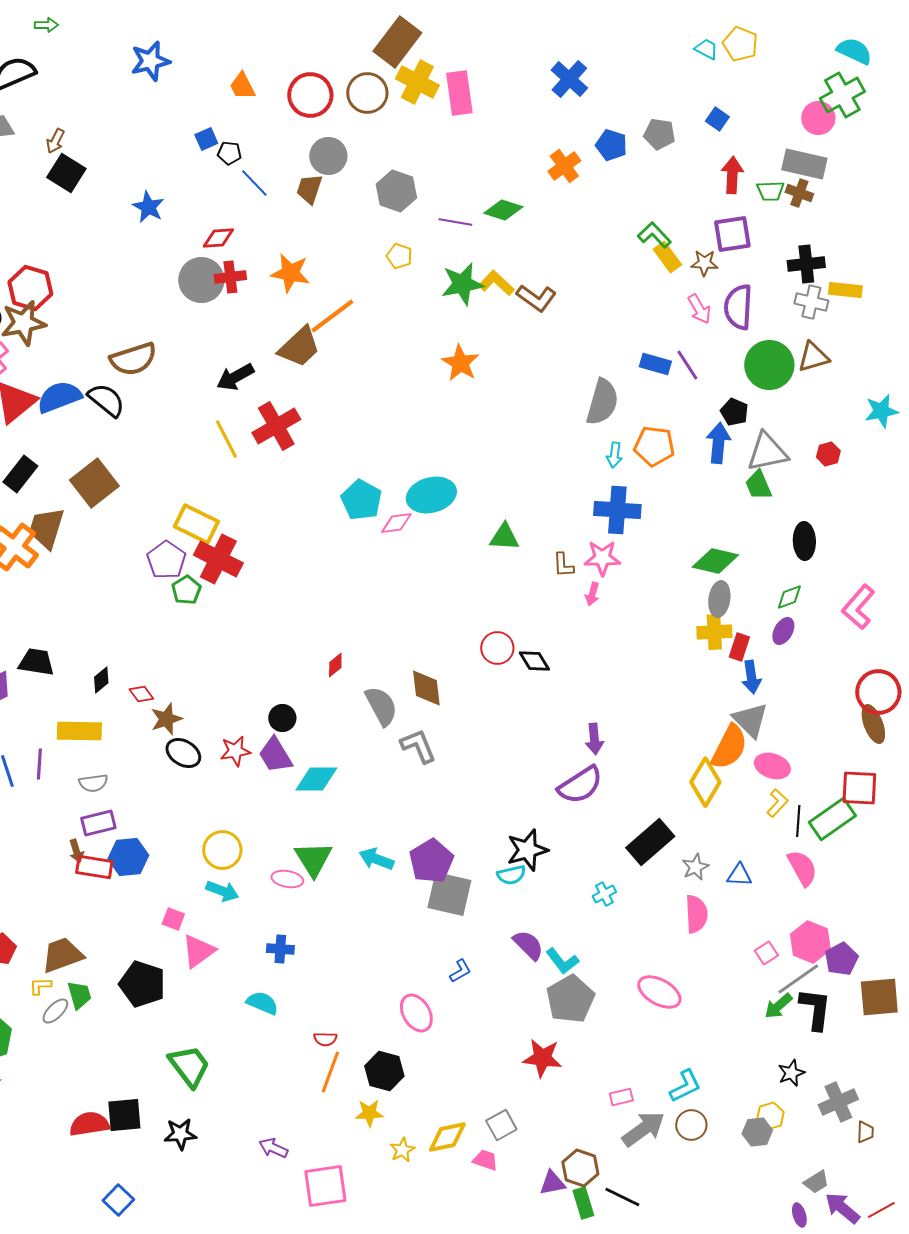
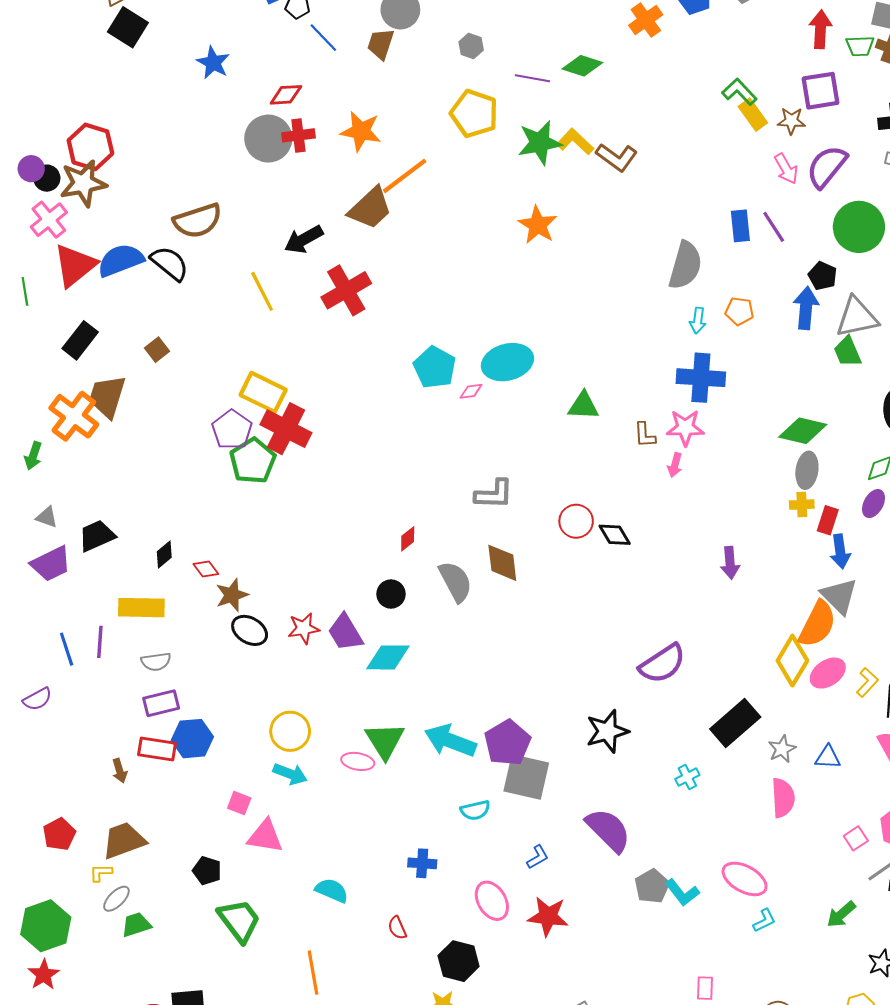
gray hexagon: (396, 191) -> (471, 46), size x0.6
yellow pentagon: (399, 256) -> (474, 114), size x1.8
purple semicircle: (738, 307) -> (827, 167), turned 36
blue rectangle: (655, 364) -> (740, 226), turned 68
yellow line: (226, 439) -> (262, 291), moved
orange pentagon: (654, 446) -> (739, 311), size x0.7
brown square: (94, 483) -> (157, 350), size x0.5
pink diamond: (396, 523) -> (471, 391), size x0.7
green pentagon: (186, 590) -> (253, 461), size x1.5
yellow cross: (714, 632) -> (802, 505), size x0.7
black trapezoid: (36, 662) -> (97, 536), turned -33
black circle: (282, 718) -> (391, 594), moved
purple arrow: (594, 739) -> (730, 563), moved
gray L-shape: (418, 746) -> (494, 494), moved, turned 114
pink ellipse: (772, 766) -> (828, 673), moved, turned -52
brown arrow: (76, 851) -> (120, 771), moved
cyan arrow: (376, 859) -> (450, 741), size x1.4
cyan semicircle: (511, 875) -> (475, 810), moved
purple semicircle: (528, 945) -> (608, 830), size x1.4
blue cross: (280, 949) -> (422, 863), moved
pink triangle: (198, 951) -> (265, 836), turned 45
cyan L-shape: (562, 961) -> (682, 892), moved
black pentagon: (142, 984) -> (207, 871), size x0.6
green trapezoid: (79, 995) -> (136, 925), moved, turned -92
gray pentagon: (570, 999) -> (652, 886), size x0.7
green arrow: (778, 1006) -> (841, 914), moved
red semicircle: (325, 1039) -> (397, 928), turned 65
red star: (542, 1058) -> (548, 916), moved
green trapezoid: (189, 1066) -> (239, 921), moved
orange line: (330, 1072) -> (313, 973), moved, turned -30
cyan L-shape: (685, 1086) -> (764, 921), moved, size x0.7
pink rectangle: (621, 1097) -> (705, 988), turned -75

